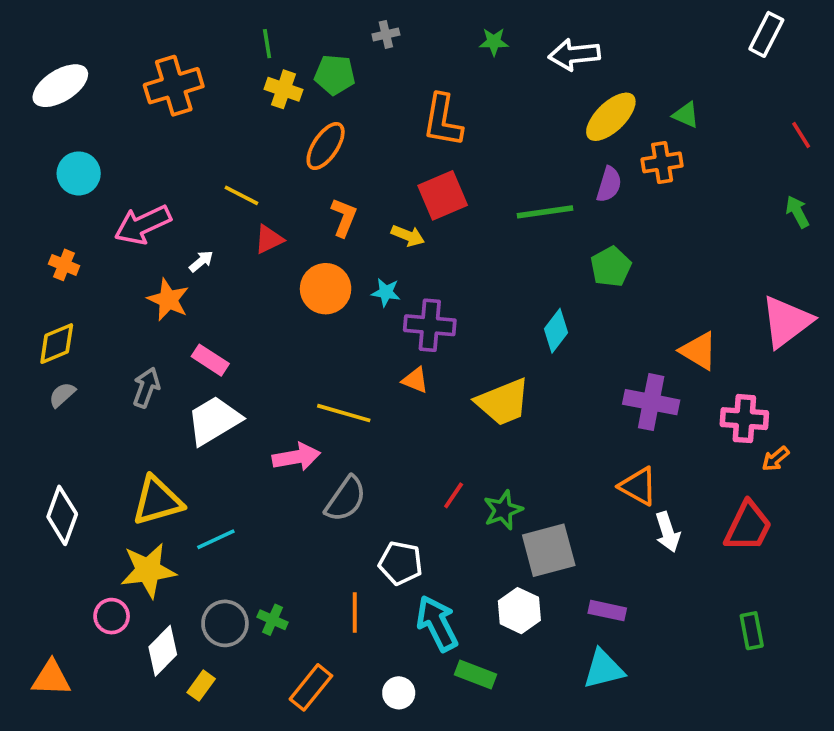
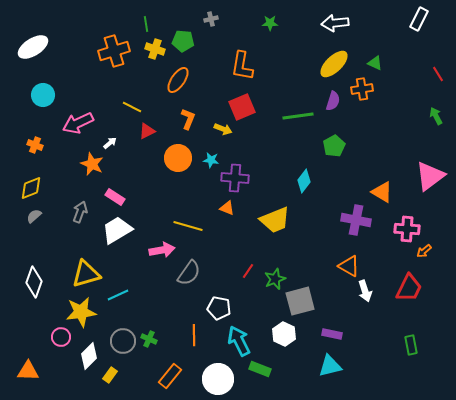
white arrow: (574, 55) -> (335, 23), moved
orange cross: (174, 86) -> (114, 51), moved
white circle: (399, 693) -> (218, 379), size x1.8

